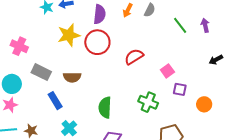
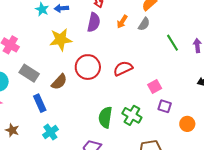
red circle: (97, 42) -> (88, 67), moved
brown semicircle: (72, 77) -> (59, 82), turned -54
green semicircle: (105, 108) -> (105, 117), moved

